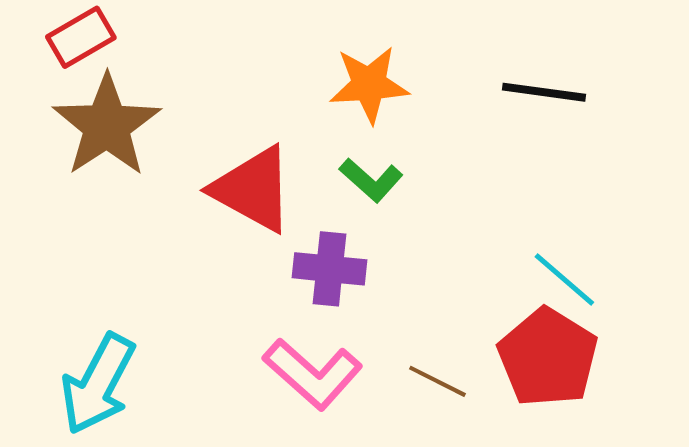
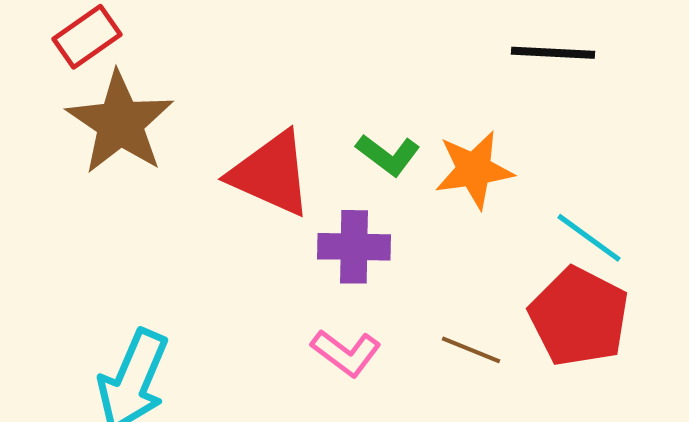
orange star: (369, 85) -> (474, 170), moved
pink L-shape: (313, 374) -> (346, 353), size x0.7

